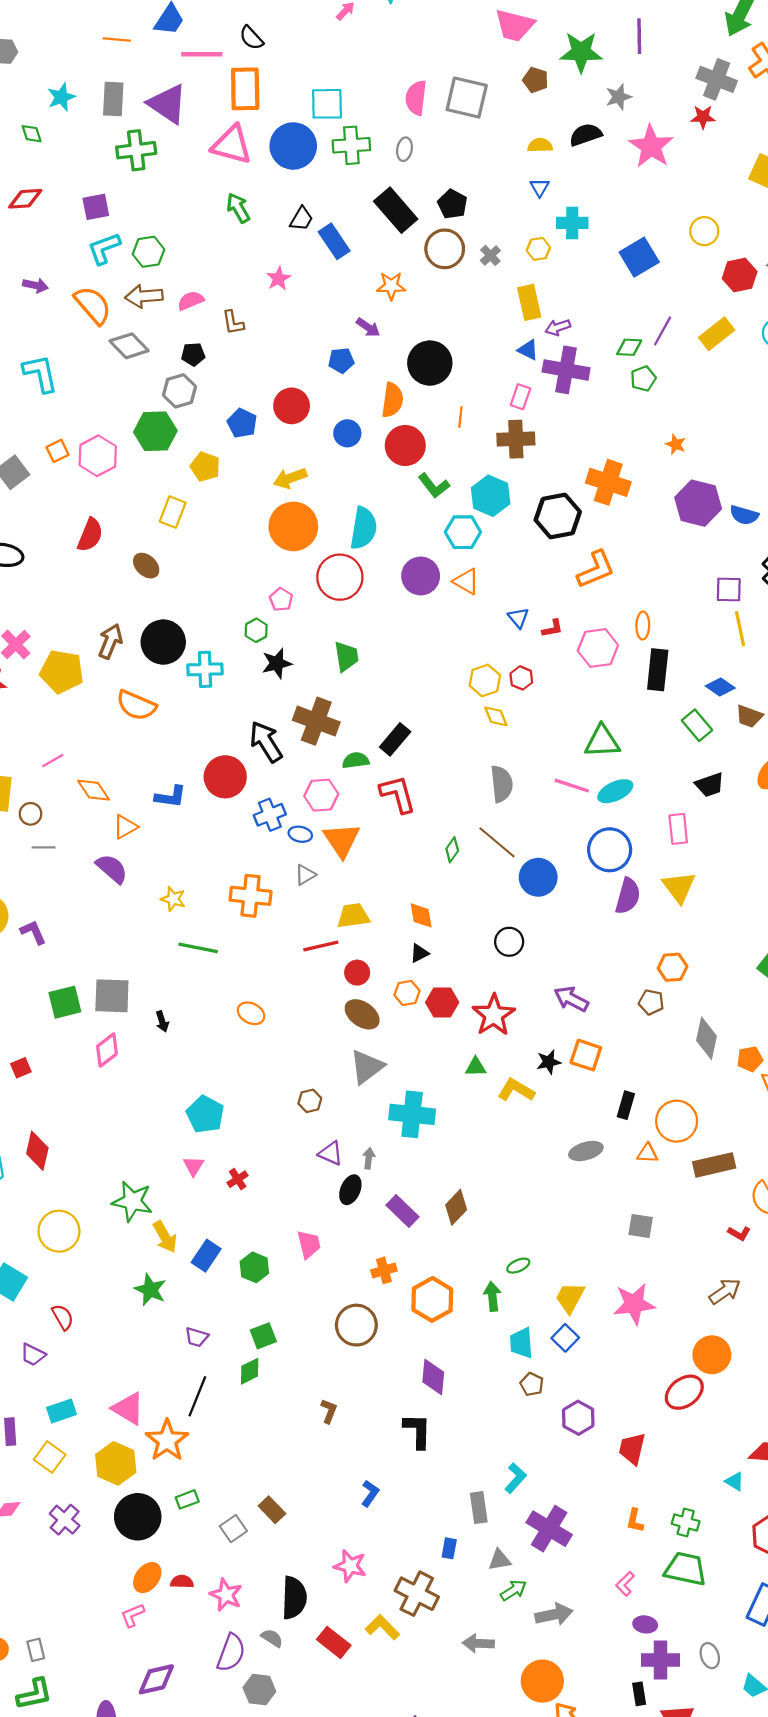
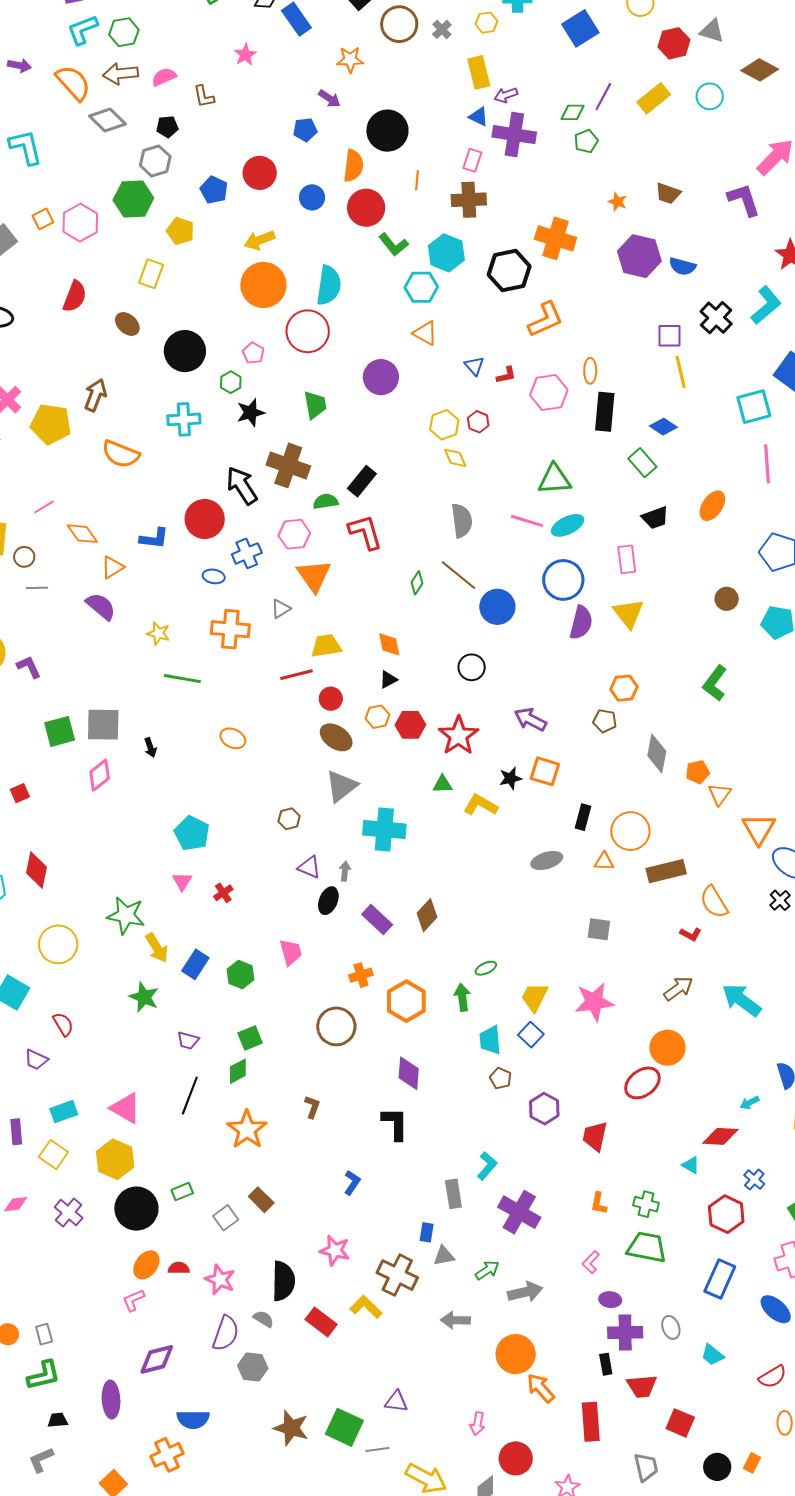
purple circle: (421, 576) -> (381, 377), moved
black circle: (163, 642) -> (185, 351), moved
brown trapezoid: (749, 716) -> (668, 193), moved
blue ellipse: (300, 834) -> (214, 576), moved
orange star: (167, 1440) -> (247, 1130), moved
gray triangle: (500, 1560) -> (444, 1256), moved

